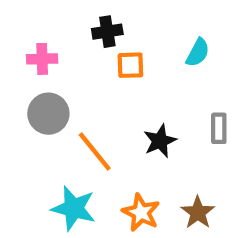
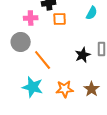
pink cross: (42, 59) -> (31, 18), moved
black star: (160, 141) -> (83, 55), moved
orange star: (141, 212) -> (65, 89), turned -30

